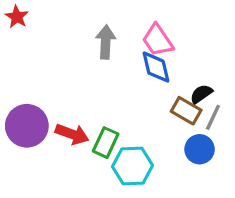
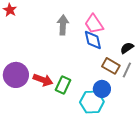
black semicircle: (201, 94) -> (127, 48), moved
blue circle: (200, 149) -> (102, 89), moved
cyan hexagon: (132, 166) -> (92, 102), moved

